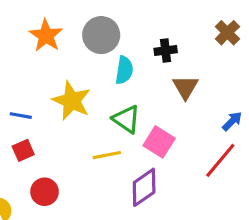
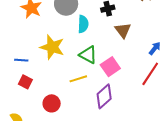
pink square: (159, 142) -> (110, 67), turned 30
red square: (23, 150) -> (25, 82), turned -32
red circle: (45, 192) -> (52, 103), moved

